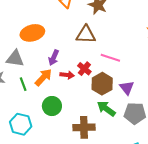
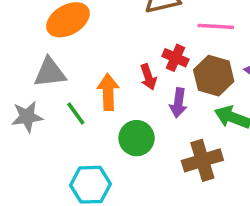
purple arrow: (54, 58) -> (178, 103), moved
red arrow: (67, 75) -> (148, 77), turned 80
orange arrow: (43, 77) -> (108, 92), turned -30

